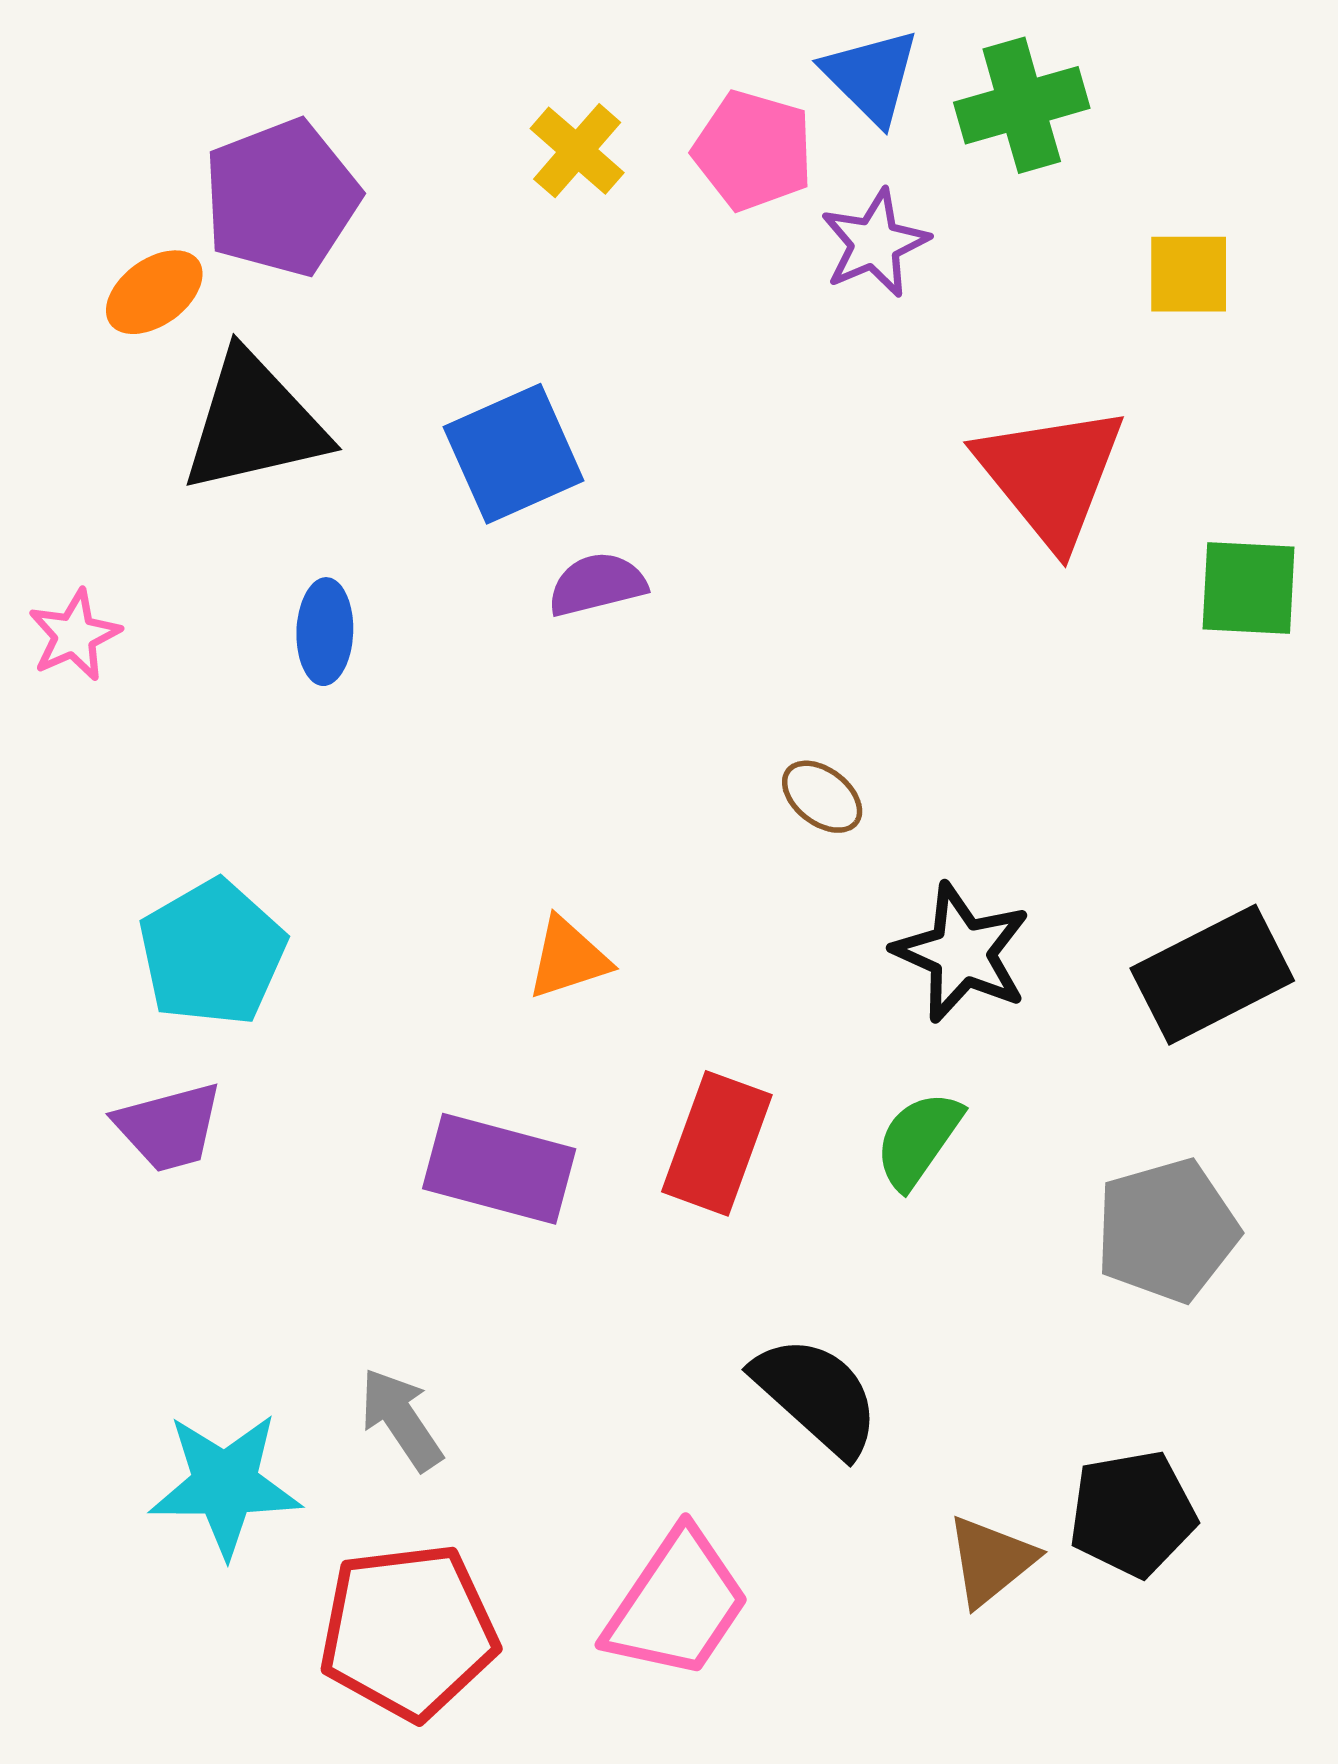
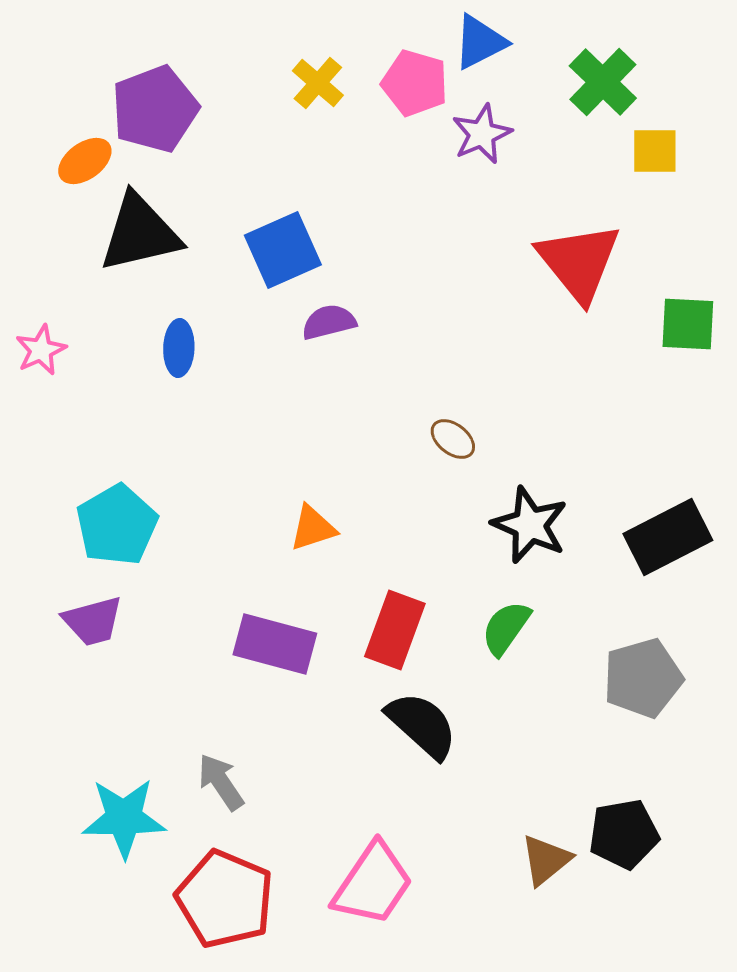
blue triangle: (871, 76) -> (480, 42), turned 48
green cross: (1022, 105) -> (603, 82), moved, turned -30
black semicircle: (817, 1396) -> (422, 725), moved
red pentagon: (408, 1632) -> (225, 899), turned 30

